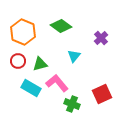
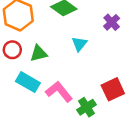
pink L-shape: (57, 83) -> (59, 92), moved
green cross: (72, 104) -> (86, 107), moved, turned 35

